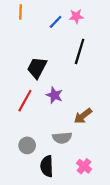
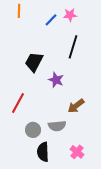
purple star: (54, 95) -> (56, 80), moved
red line: (25, 101) -> (18, 103), moved
gray circle: (27, 145) -> (33, 130), moved

